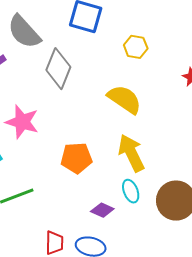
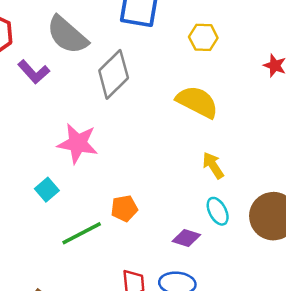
gray diamond: (58, 69) -> (114, 74), turned 30
yellow arrow: (131, 153) -> (213, 165), size x0.6
orange pentagon: (76, 158) -> (124, 208), moved, size x0.7

